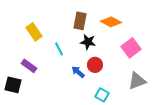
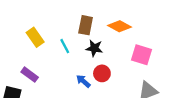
pink square: (131, 48) -> (141, 55), turned -36
cyan line: (59, 49) -> (65, 46), moved

